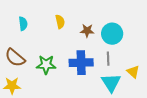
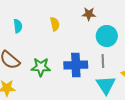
brown star: (87, 31) -> (89, 14), moved

